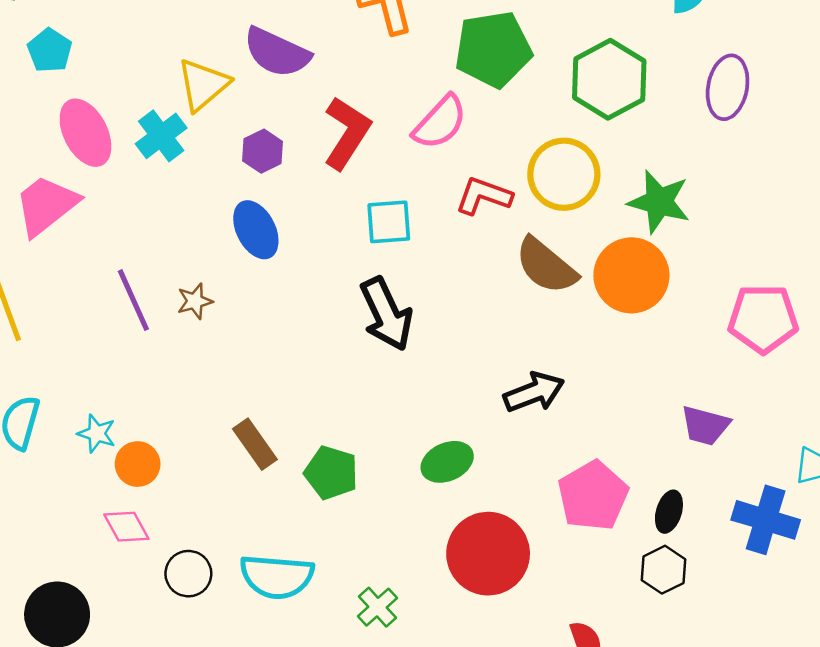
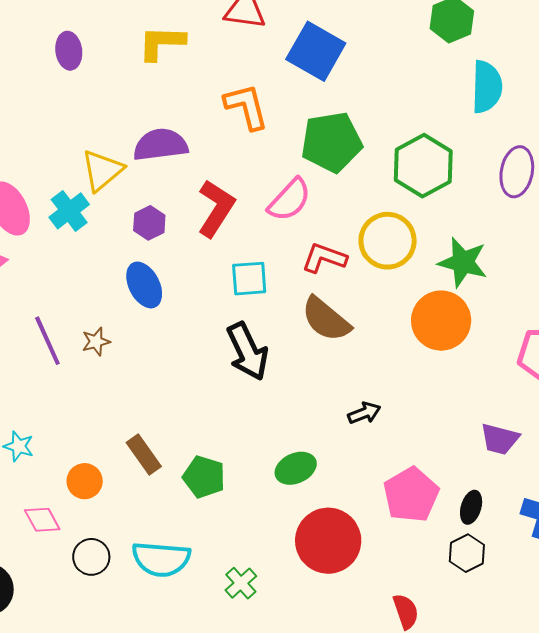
purple semicircle: (277, 52) -> (160, 145), turned 148
brown semicircle: (546, 266) -> (326, 319), moved
black arrow: (534, 392) -> (364, 413), size x0.7
orange circle: (138, 464) -> (85, 481), moved

